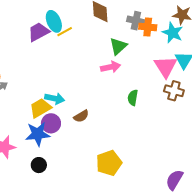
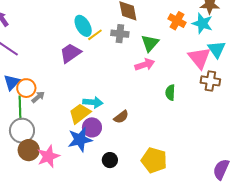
gray cross: (136, 21) -> (120, 34), moved
orange cross: (148, 27) -> (177, 21), turned 30
purple trapezoid: (39, 32) -> (70, 53), moved
yellow pentagon: (109, 163) -> (154, 160), turned -30
black circle: (39, 165) -> (110, 160), moved

